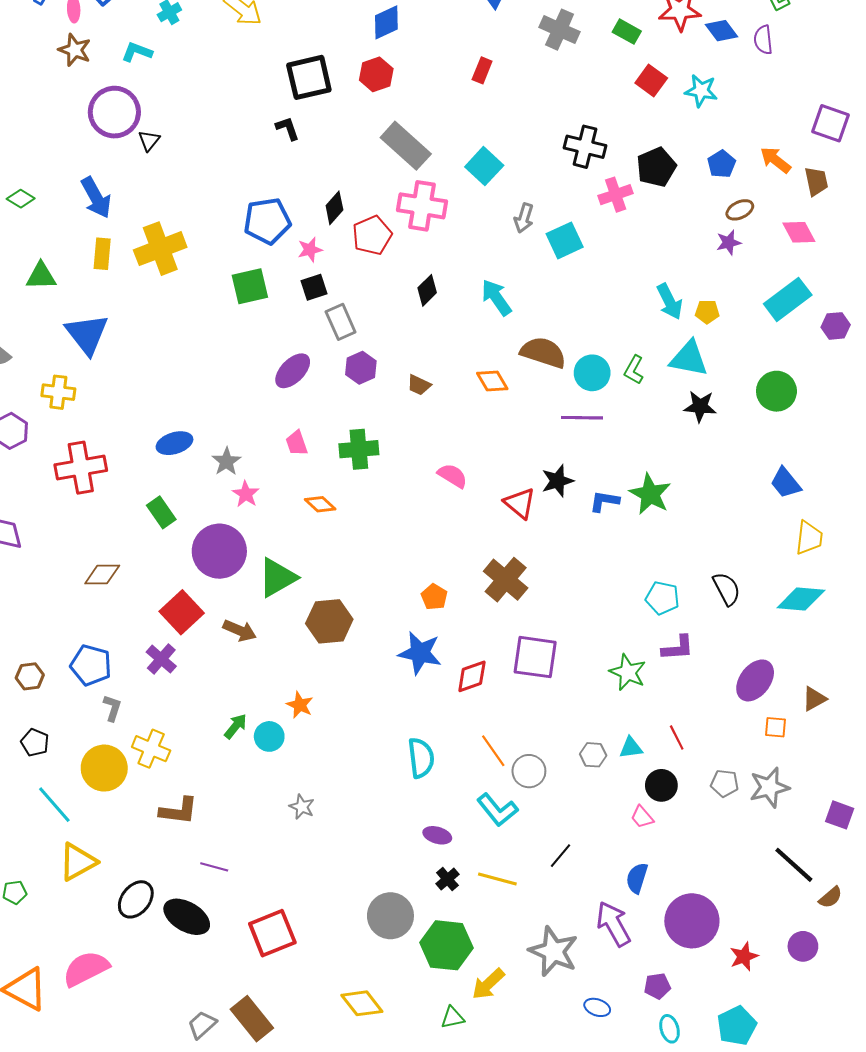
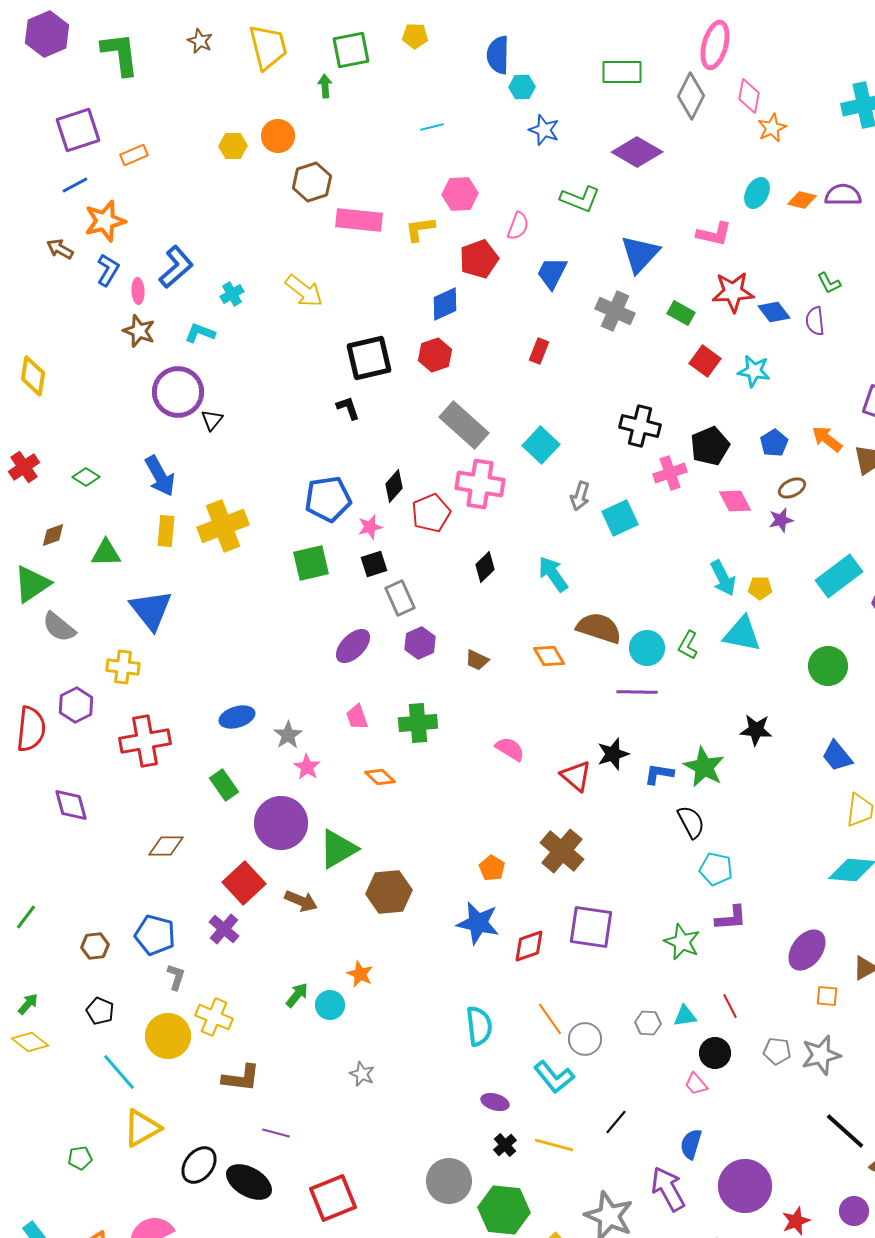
pink diamond: (799, 232) -> (735, 501), moved
black star: (700, 406) -> (756, 730), moved
black semicircle: (727, 589) -> (691, 822), moved

